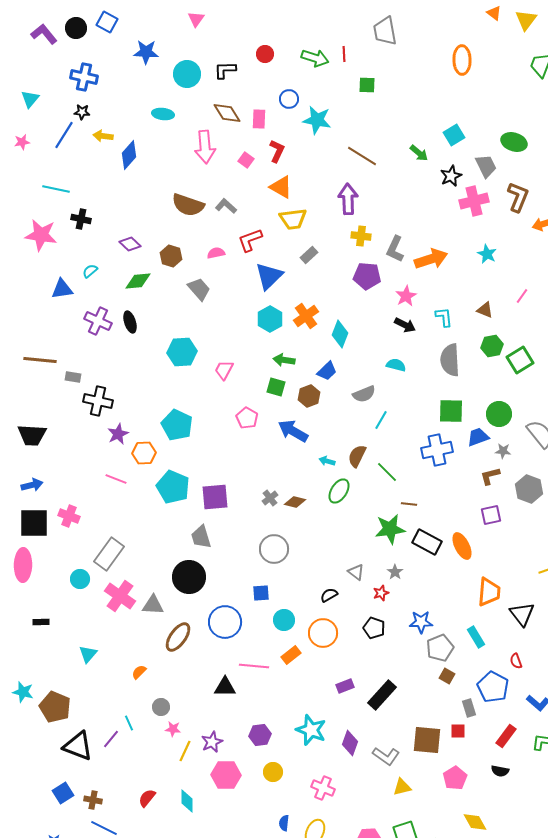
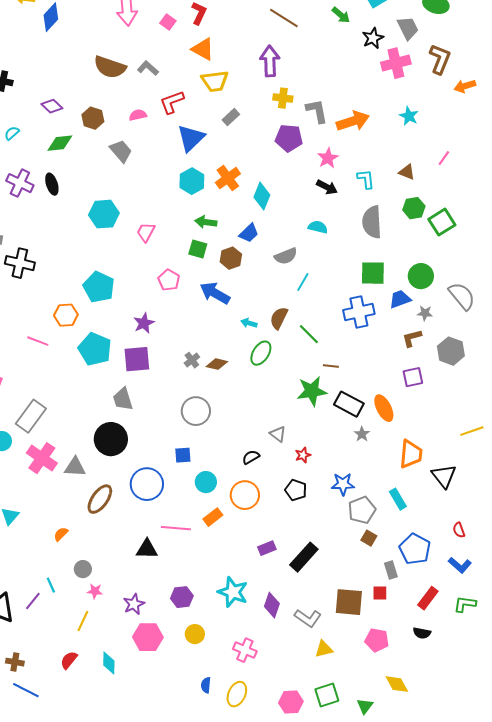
gray L-shape: (395, 249) -> (317, 111), turned 144
purple star: (118, 434) -> (144, 323), moved
gray star: (395, 572) -> (362, 434), moved
red semicircle: (516, 661) -> (459, 530), moved
yellow line: (185, 751) -> (83, 621), moved
pink pentagon: (455, 778) -> (377, 640), turned -30

